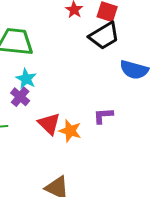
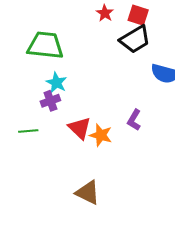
purple cross: (20, 97) -> (50, 101), turned 30
purple L-shape: (103, 116) -> (134, 120), turned -55

